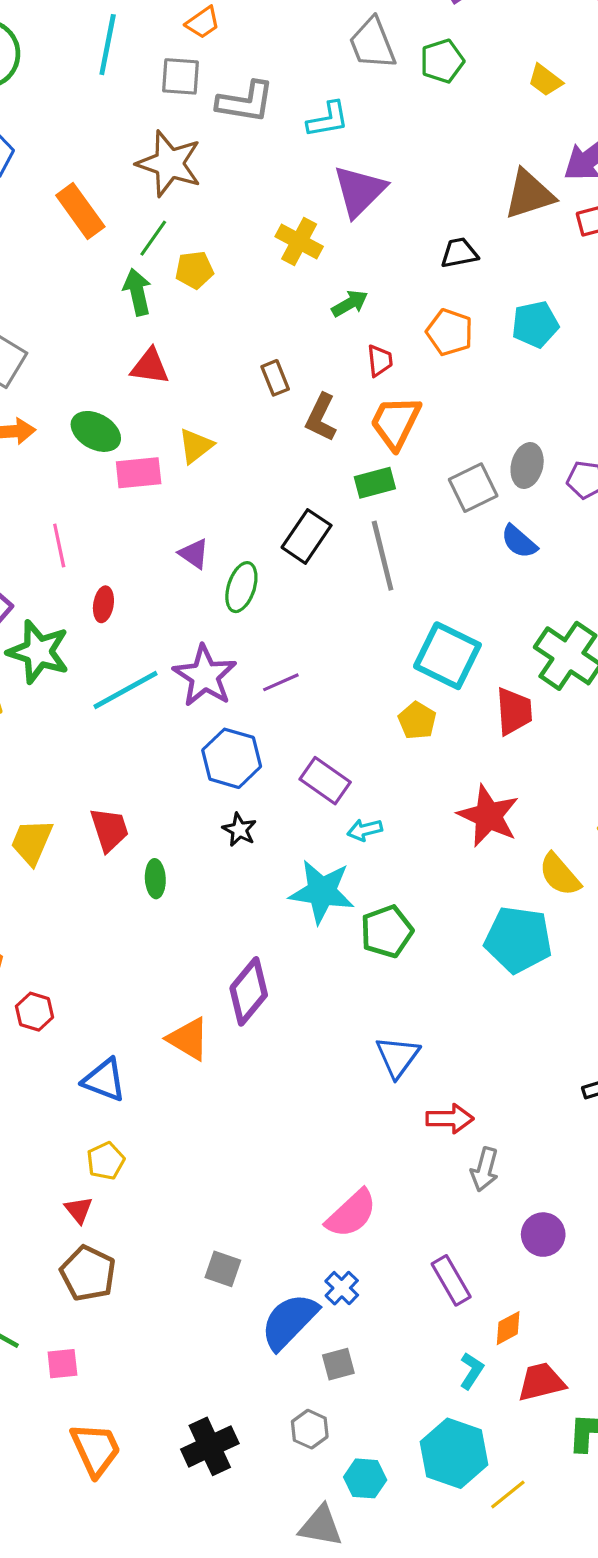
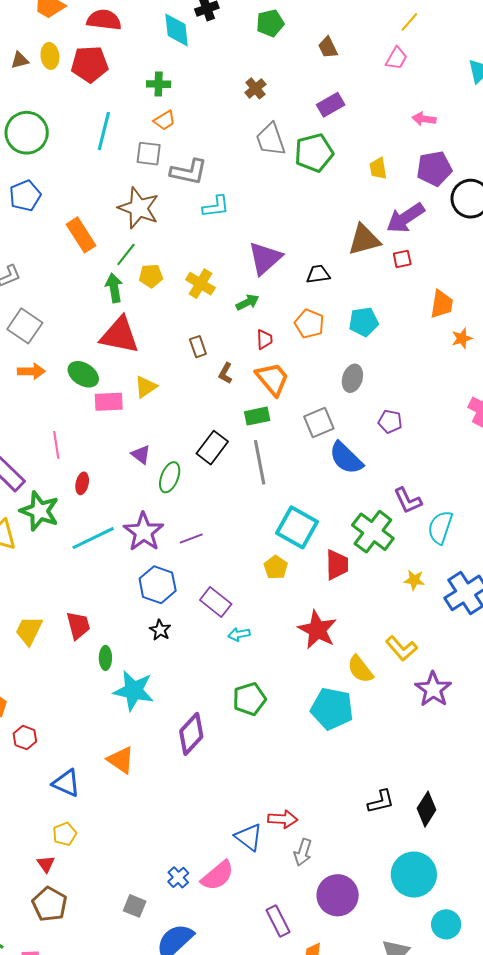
green pentagon: (442, 61) -> (314, 153), size x1.4
yellow trapezoid: (545, 80) -> (378, 168), turned 40
cyan L-shape: (328, 119) -> (216, 206), moved
purple triangle: (359, 191) -> (265, 258), moved
yellow cross: (299, 242) -> (200, 284), moved
red triangle: (150, 367) -> (119, 335), size x1.6
brown L-shape: (321, 418) -> (226, 373), size x0.7
orange trapezoid: (396, 422) -> (272, 379), turned 111
gray ellipse: (527, 465) -> (352, 378), moved
blue semicircle: (519, 542) -> (346, 458), size x1.5
cyan star: (322, 892) -> (134, 691), moved
purple diamond: (249, 991) -> (191, 734), moved
blue triangle: (398, 1057) -> (249, 837), moved, turned -32
purple circle: (543, 1235) -> (338, 895), size x1.5
blue cross: (342, 1288) -> (178, 877), moved

